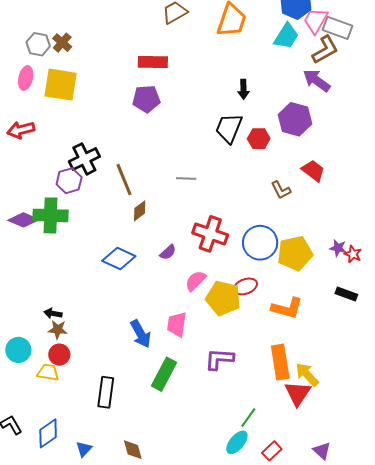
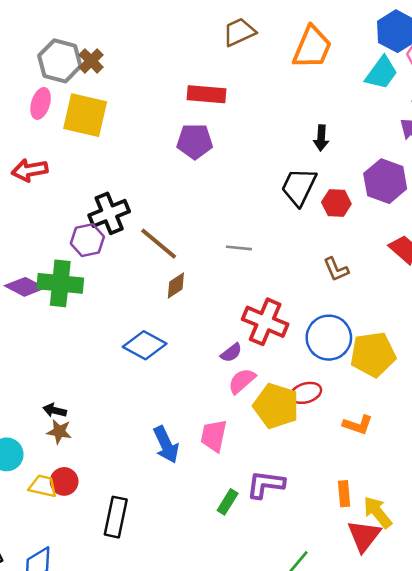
gray hexagon: (38, 44) -> (60, 61), size x1.4
brown line: (124, 180) -> (159, 244), turned -32
brown L-shape: (281, 190) -> (336, 269), moved
purple semicircle: (168, 252) -> (231, 353), moved
orange L-shape: (287, 308) -> (358, 425), size x0.7
red circle: (59, 355) -> (64, 481), moved
orange rectangle: (280, 362) -> (344, 494), size x0.6
green rectangle: (164, 374) -> (228, 502), moved, size x0.6

